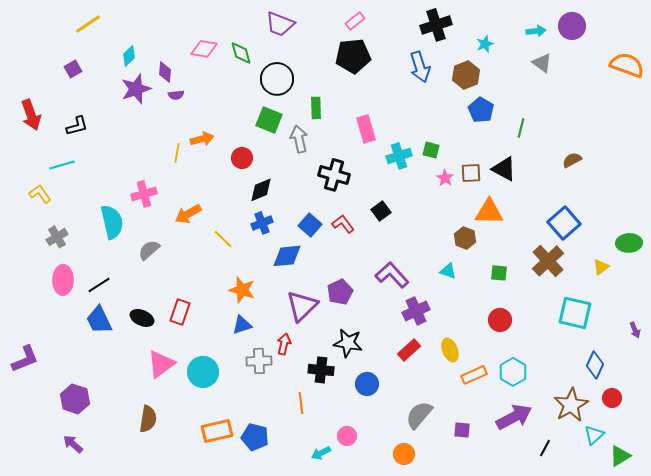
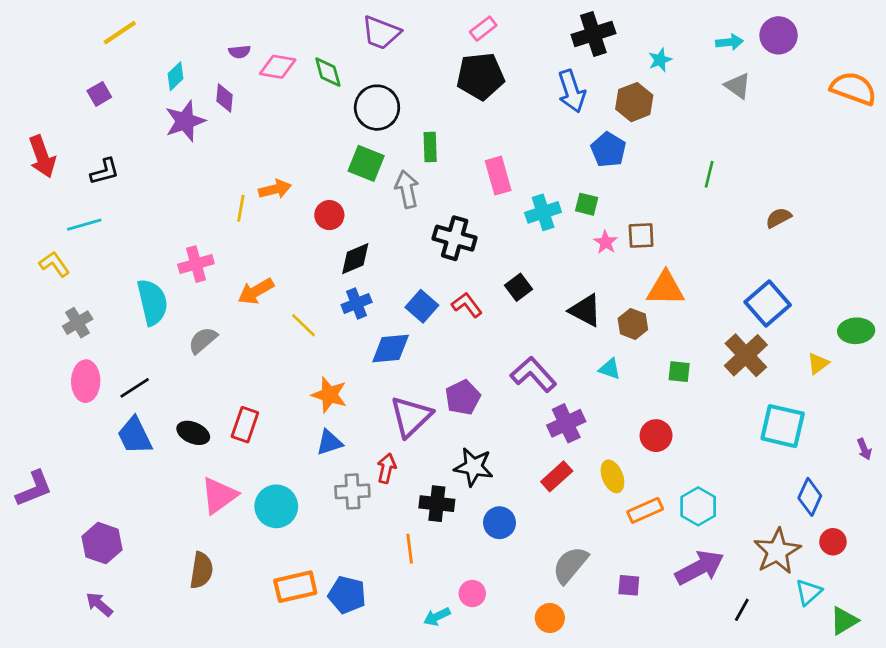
purple semicircle: (176, 95) -> (240, 52), moved
blue pentagon: (481, 110) -> (608, 150), moved
black triangle: (504, 169) -> (585, 310), moved
red circle: (500, 320) -> (656, 436), moved

